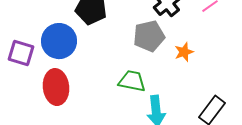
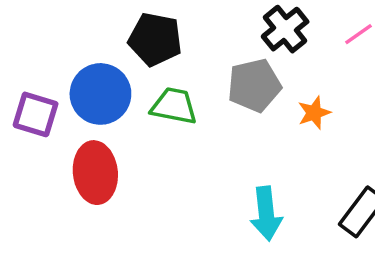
green trapezoid: (132, 81) -> (174, 106), moved

